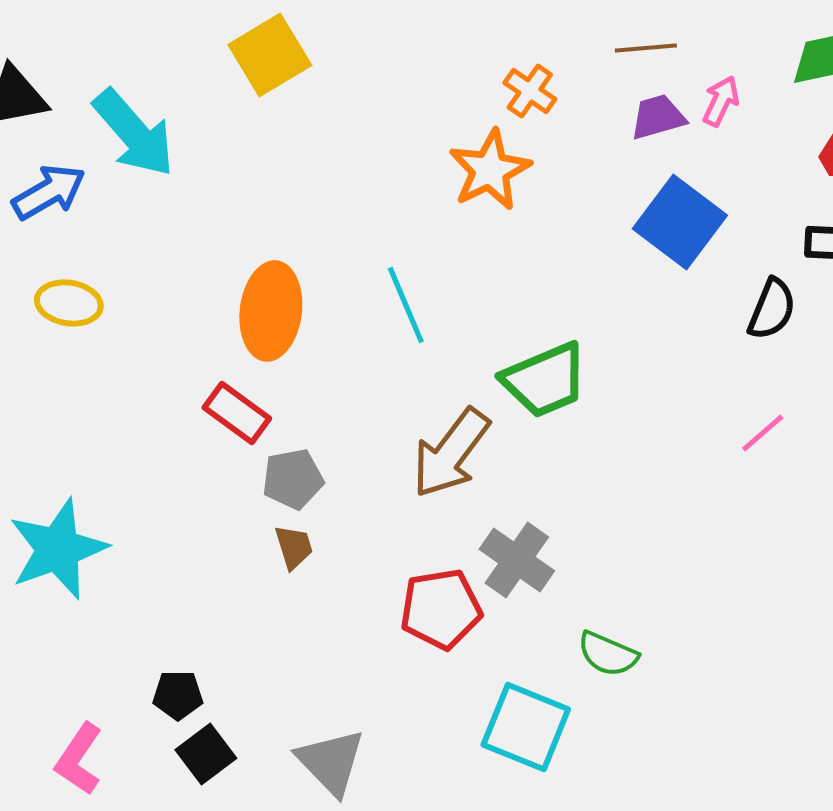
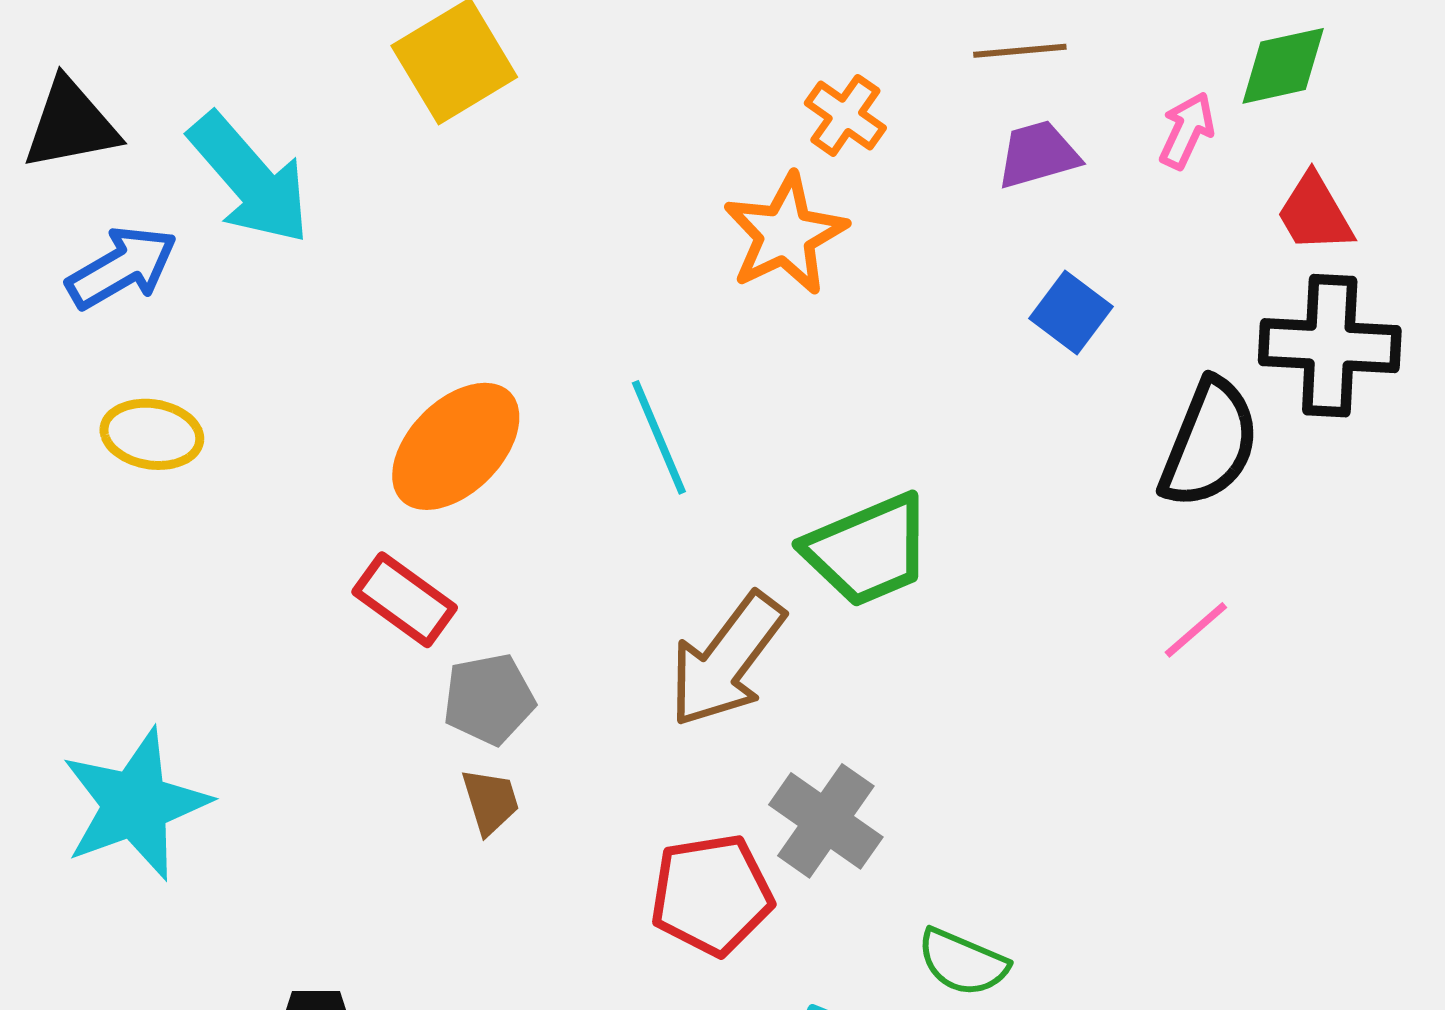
pink arrow: (721, 101) -> (1187, 130), moved
blue square: (680, 222) -> (1071, 313), size x0.6
black semicircle: (772, 309) -> (1209, 443), size x1.4
orange ellipse: (271, 311) -> (456, 446), turned 38

